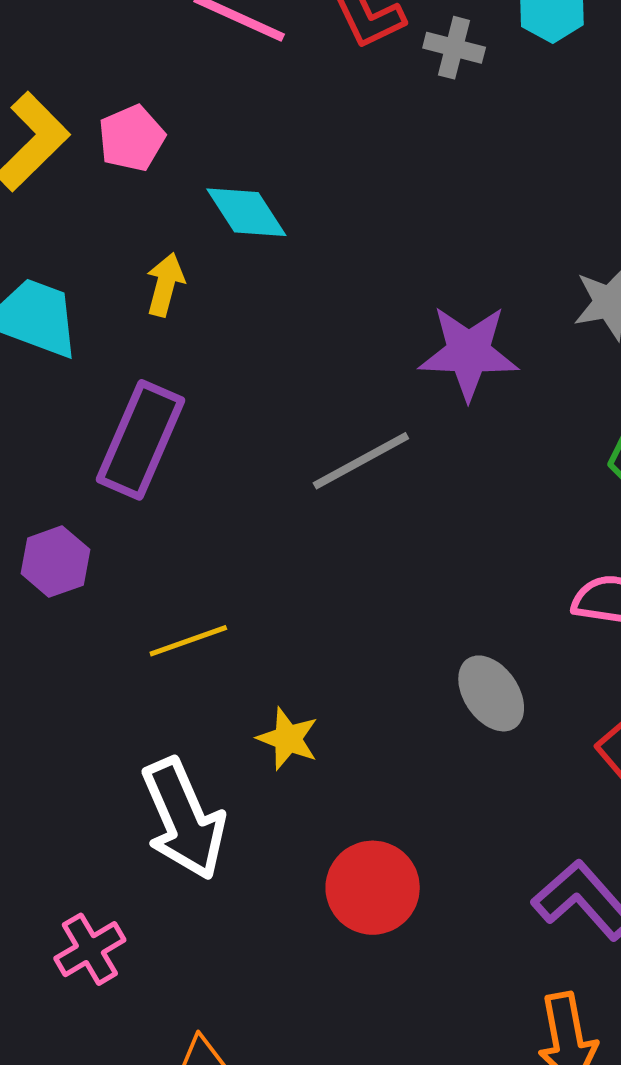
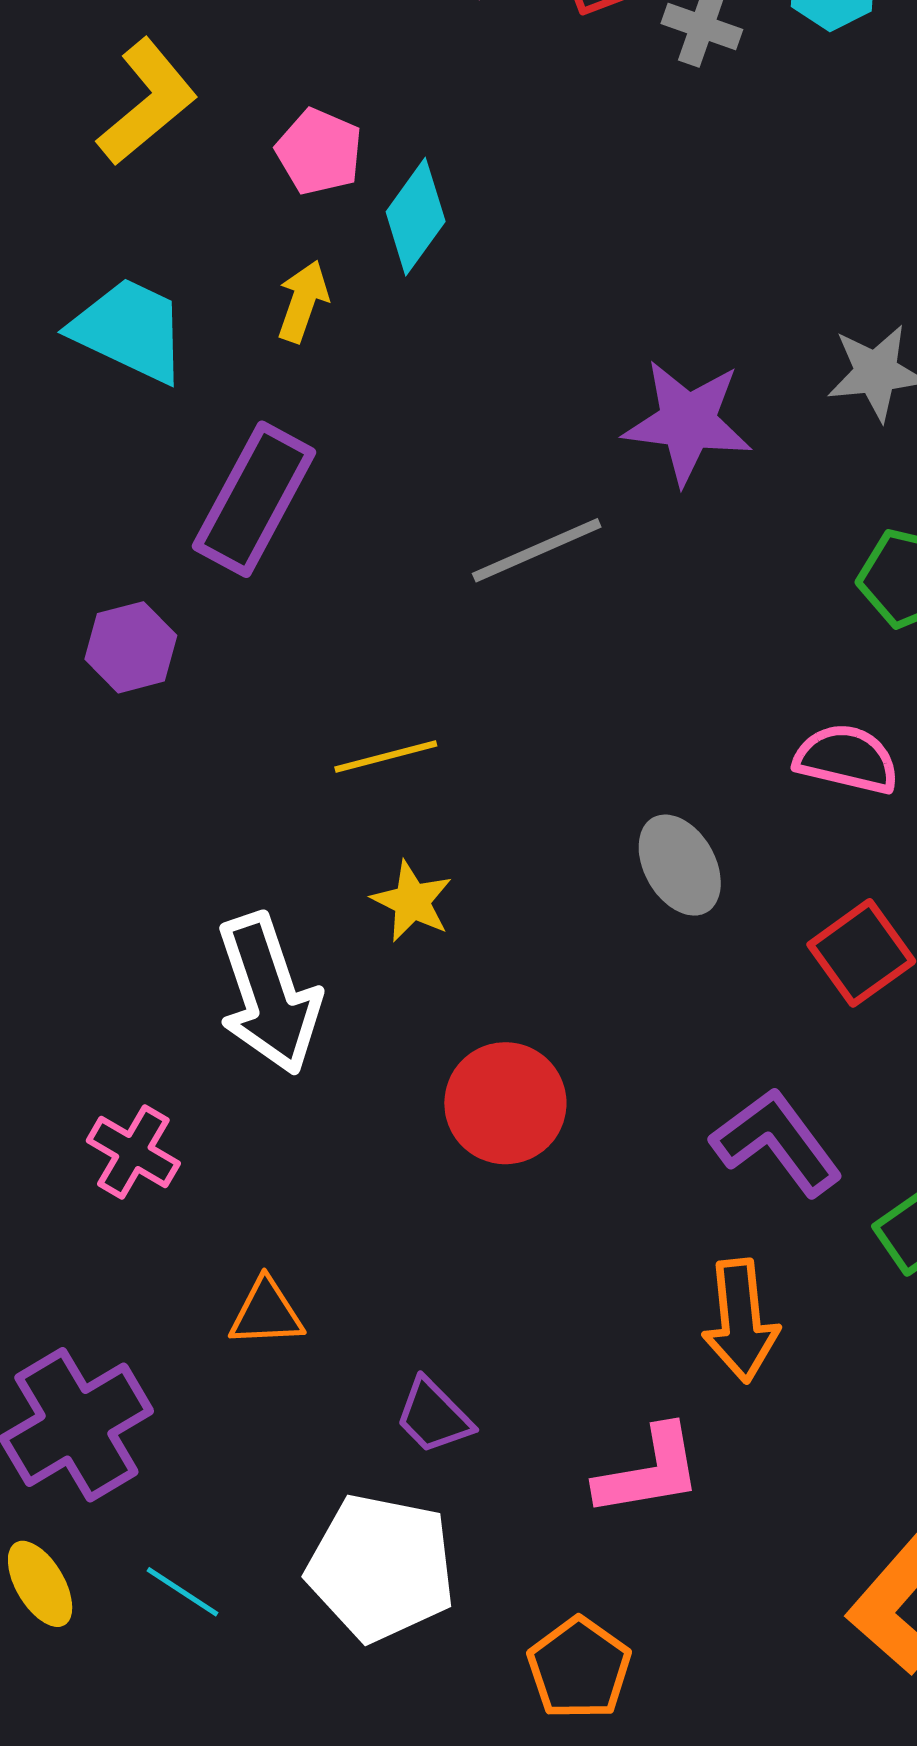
pink pentagon: (132, 138) -> (319, 152), moved, turned -30
cyan diamond: (246, 212) -> (416, 217), turned 64
yellow line: (188, 641) -> (386, 756), moved
pink cross: (90, 949) -> (133, 1152), turned -34

